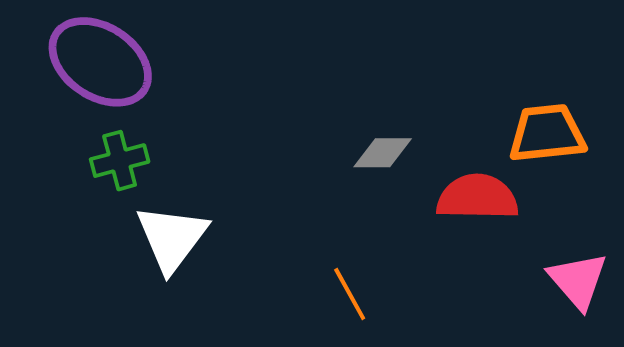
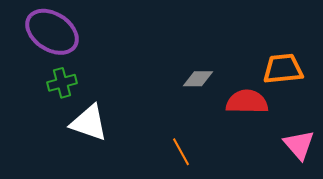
white triangle: (172, 238) -> (89, 123), turned -48

